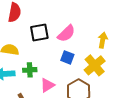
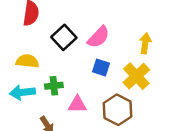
black square: (39, 33) -> (64, 37), turned -30
pink triangle: (47, 85) -> (77, 104), turned 35

